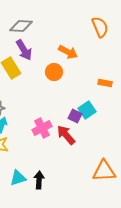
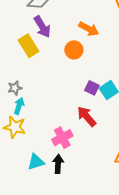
purple square: (75, 116) -> (92, 88), moved
pink cross: (42, 128) -> (62, 138), moved

